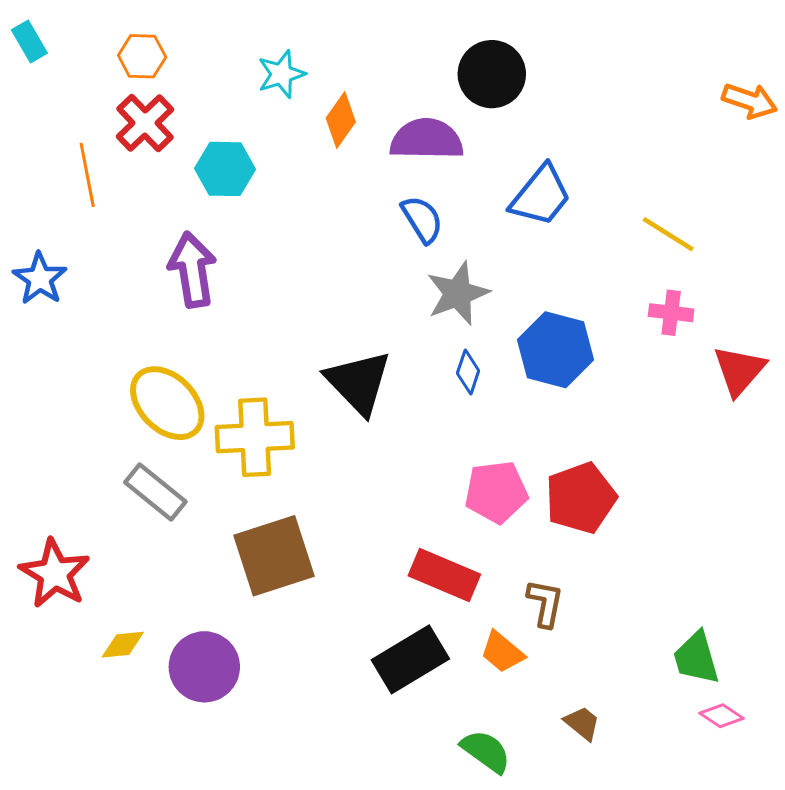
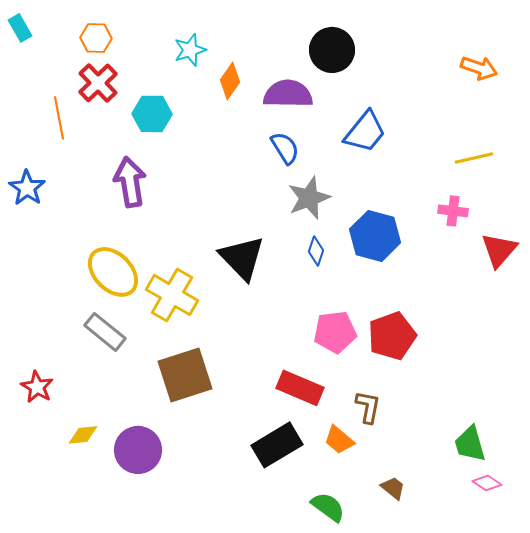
orange arrow: (750, 101) -> (479, 68), moved
yellow line: (668, 234) -> (474, 158), moved, turned -45
yellow cross: (255, 437) -> (172, 295), turned 33
red star: (55, 573) -> (37, 387), size x0.7

